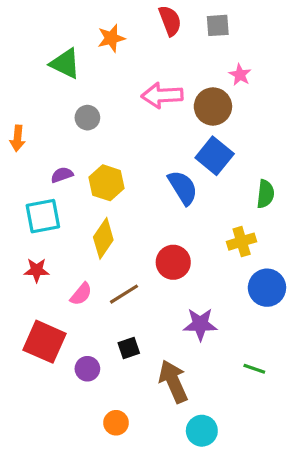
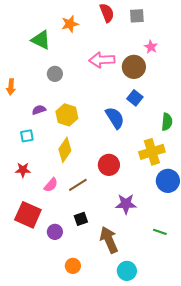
blue square: (215, 156) -> (135, 98), size x0.7
cyan square: (43, 216) -> (27, 136), size x0.6
yellow cross: (242, 242) -> (152, 152), size x1.4

